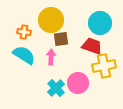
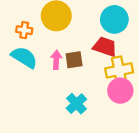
brown square: (61, 39) -> (74, 60), moved
pink circle: (78, 83) -> (120, 91), moved
cyan cross: (56, 88) -> (76, 104), moved

